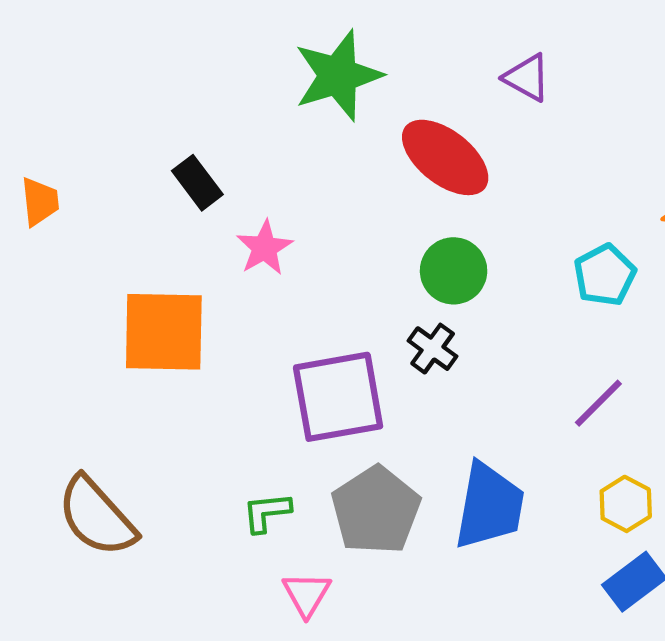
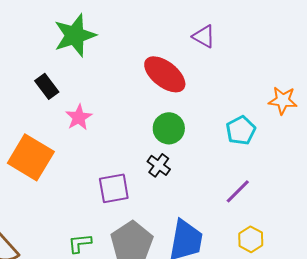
green star: (338, 76) -> (75, 35), moved
orange square: (164, 332) -> (31, 157), turned 30
purple square: (338, 397) -> (114, 188), size x0.7

